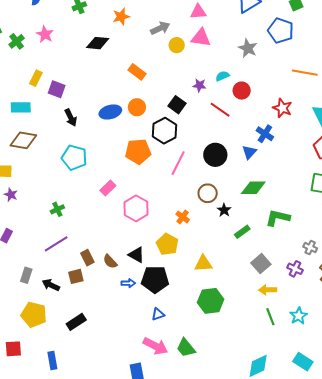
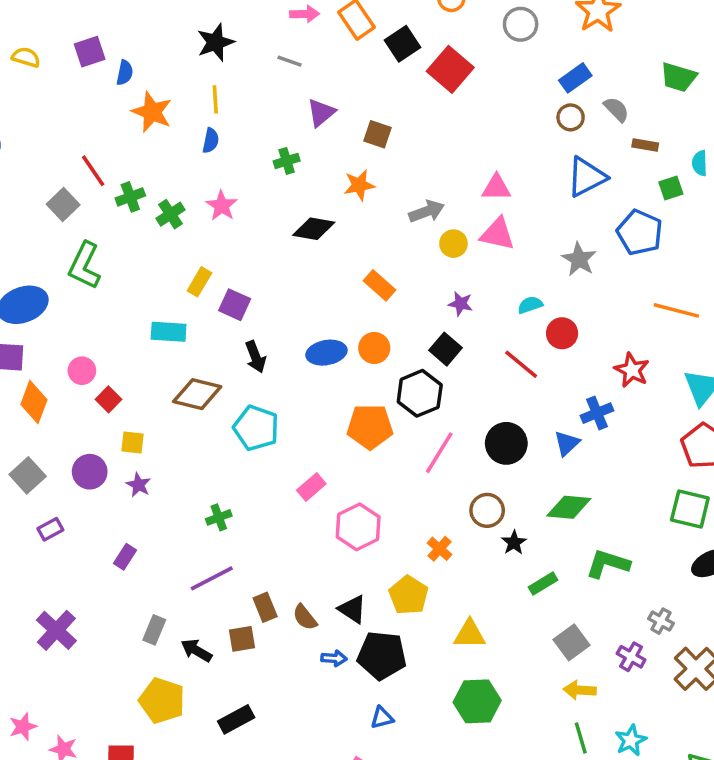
purple star: (199, 85) -> (461, 304), moved
blue cross: (265, 134) -> (597, 413), turned 30
brown diamond: (23, 140) -> (197, 394), moved

